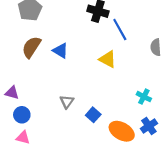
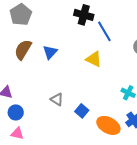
blue triangle: (60, 51) -> (50, 52), turned 42
gray triangle: (67, 102) -> (57, 99), turned -32

